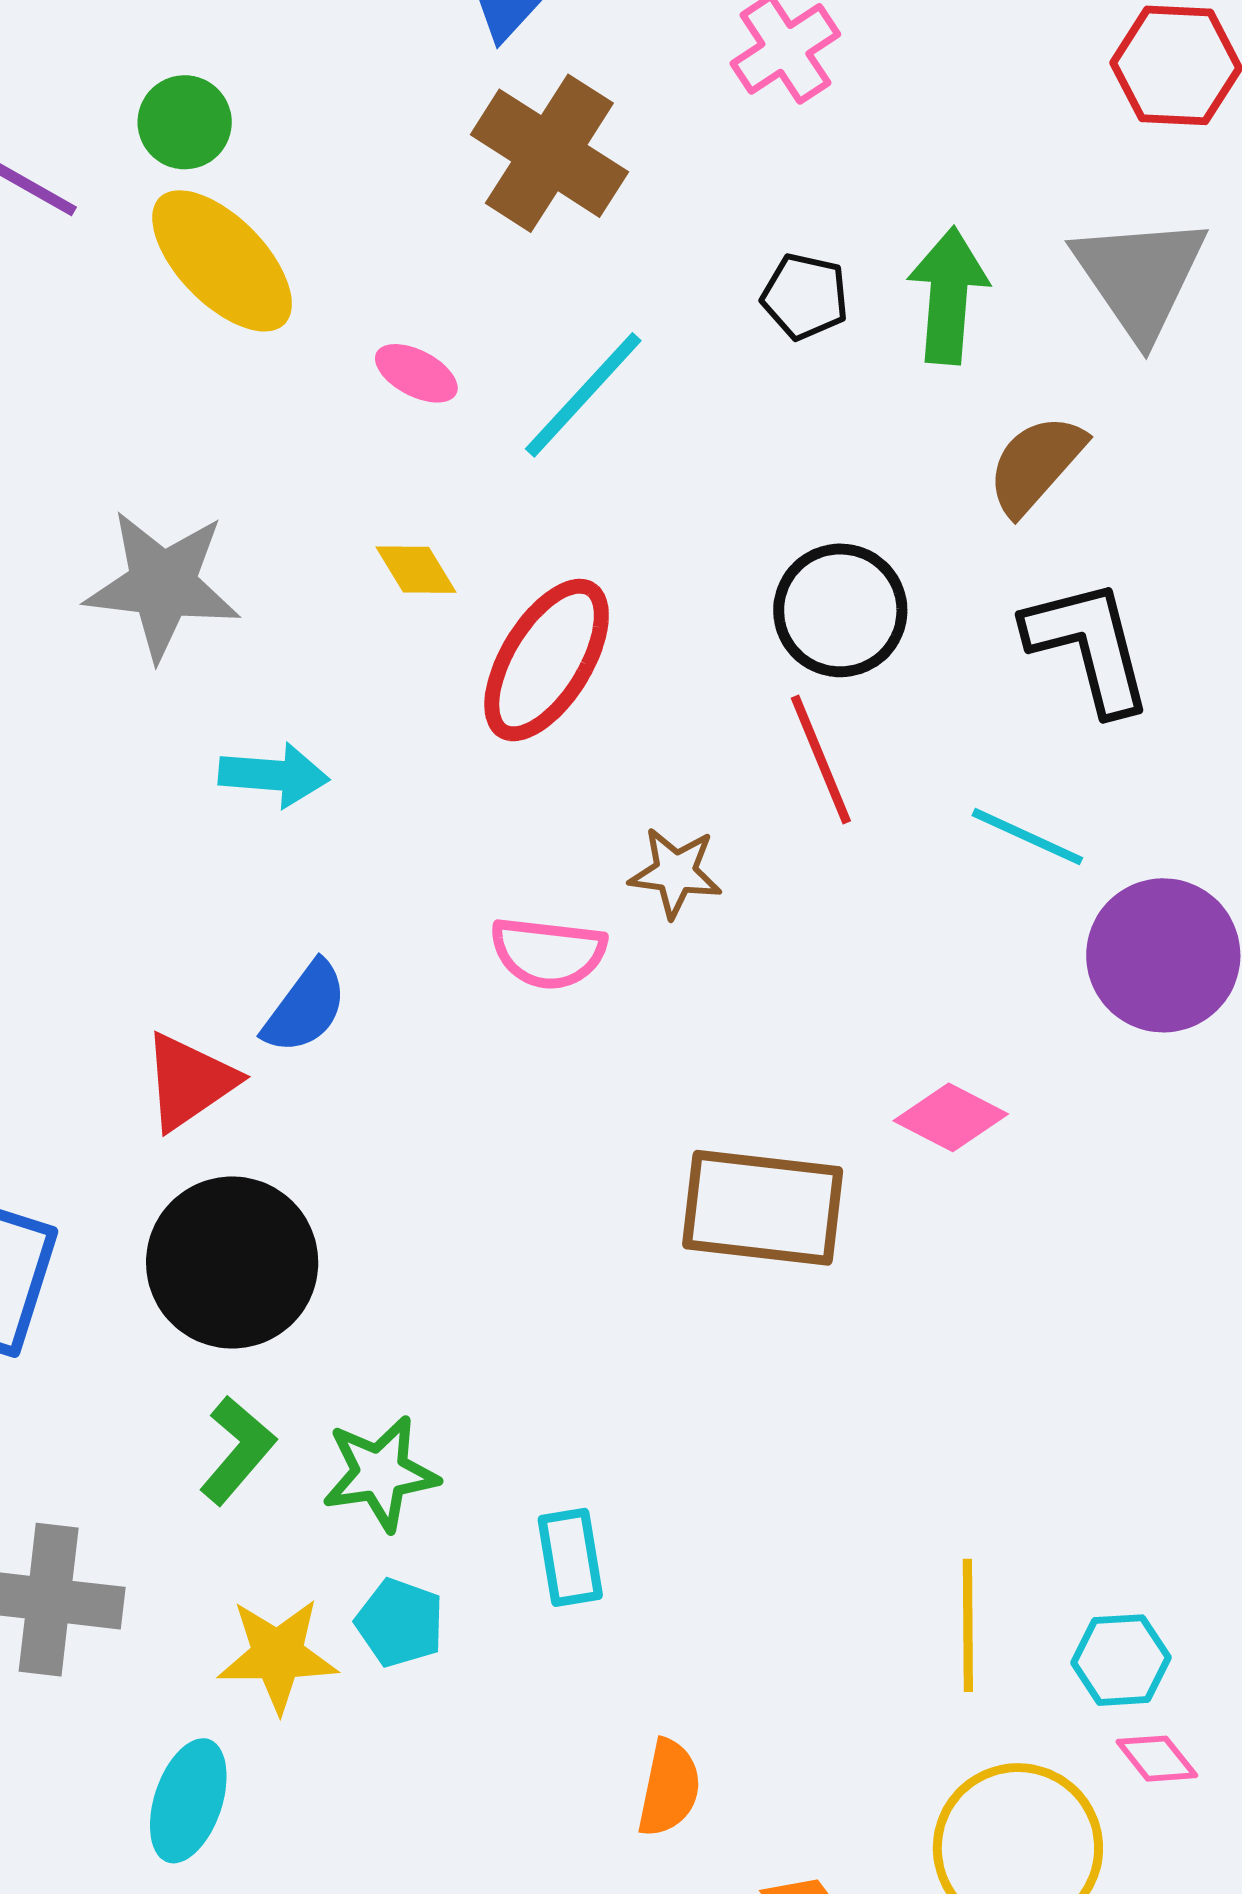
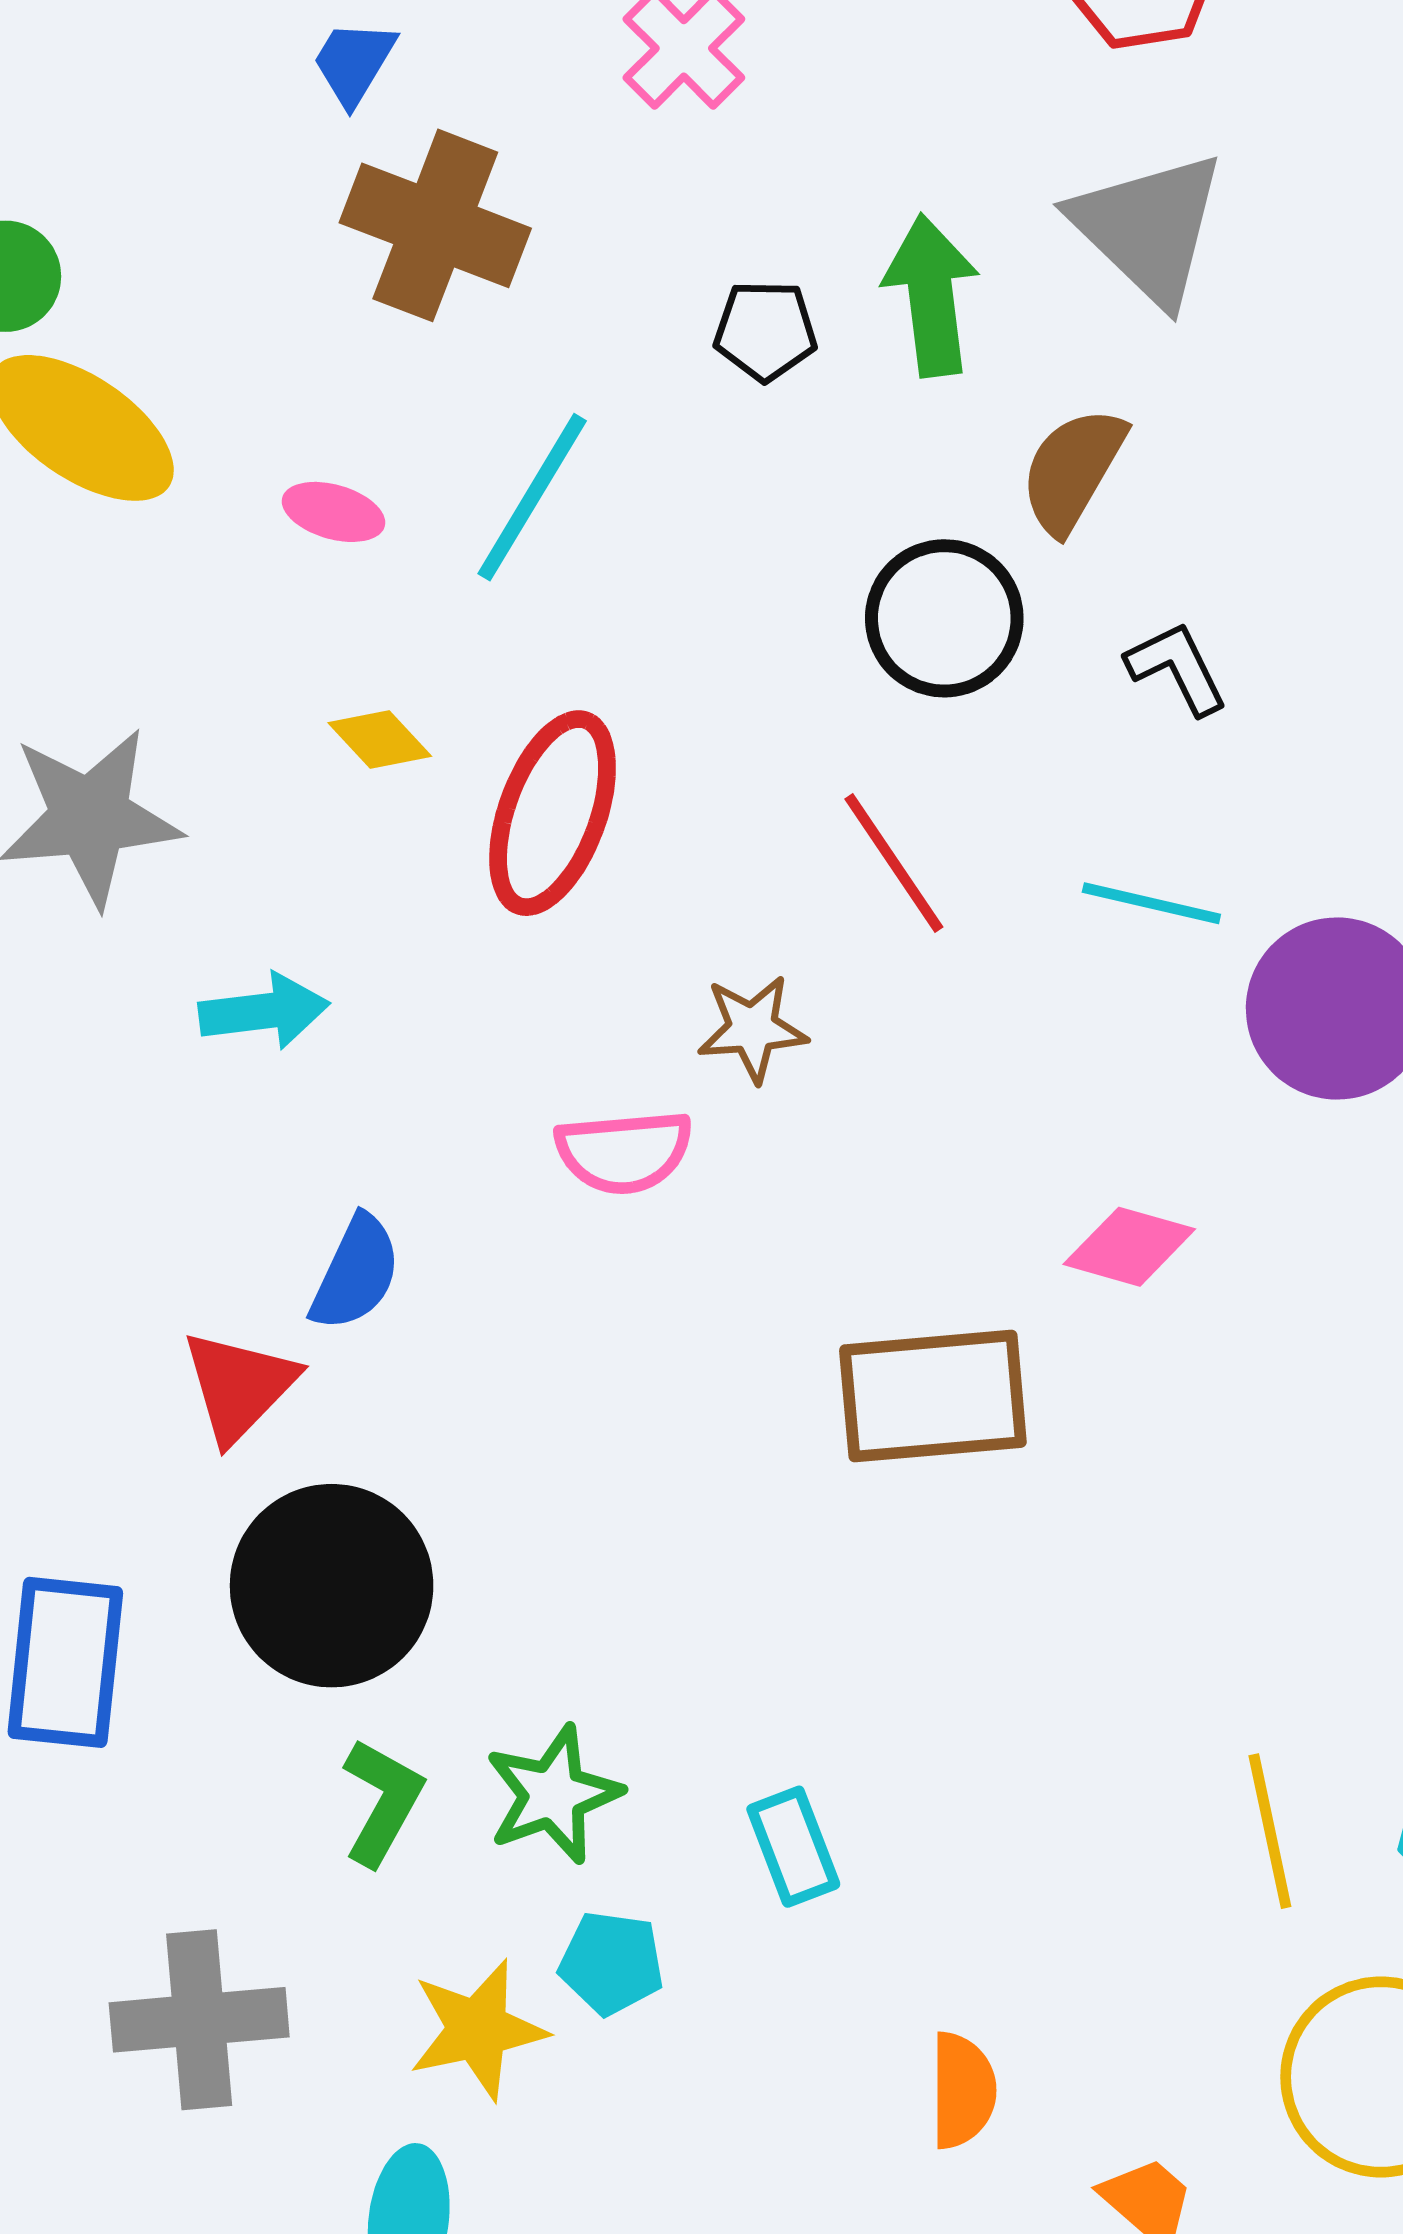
black circle: (840, 610) -> (944, 618), moved
black L-shape: (1089, 646) -> (1177, 668), size x0.6

